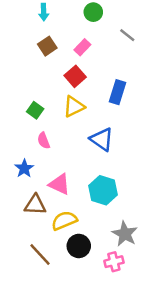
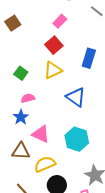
brown square: (47, 46) -> (13, 23), moved
pink semicircle: (44, 141) -> (28, 98), turned 96
blue star: (24, 168) -> (21, 117), moved

